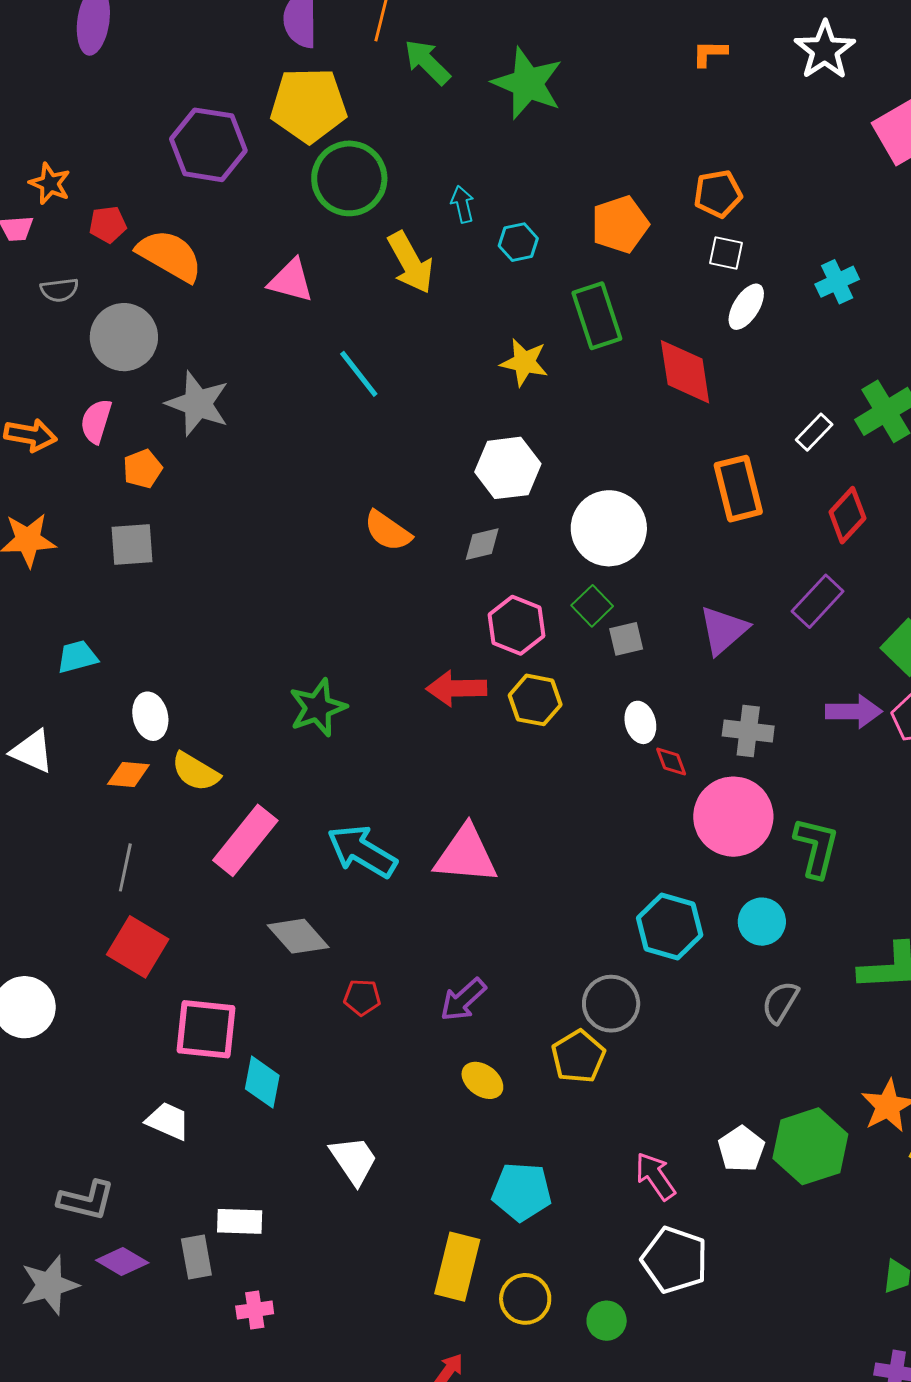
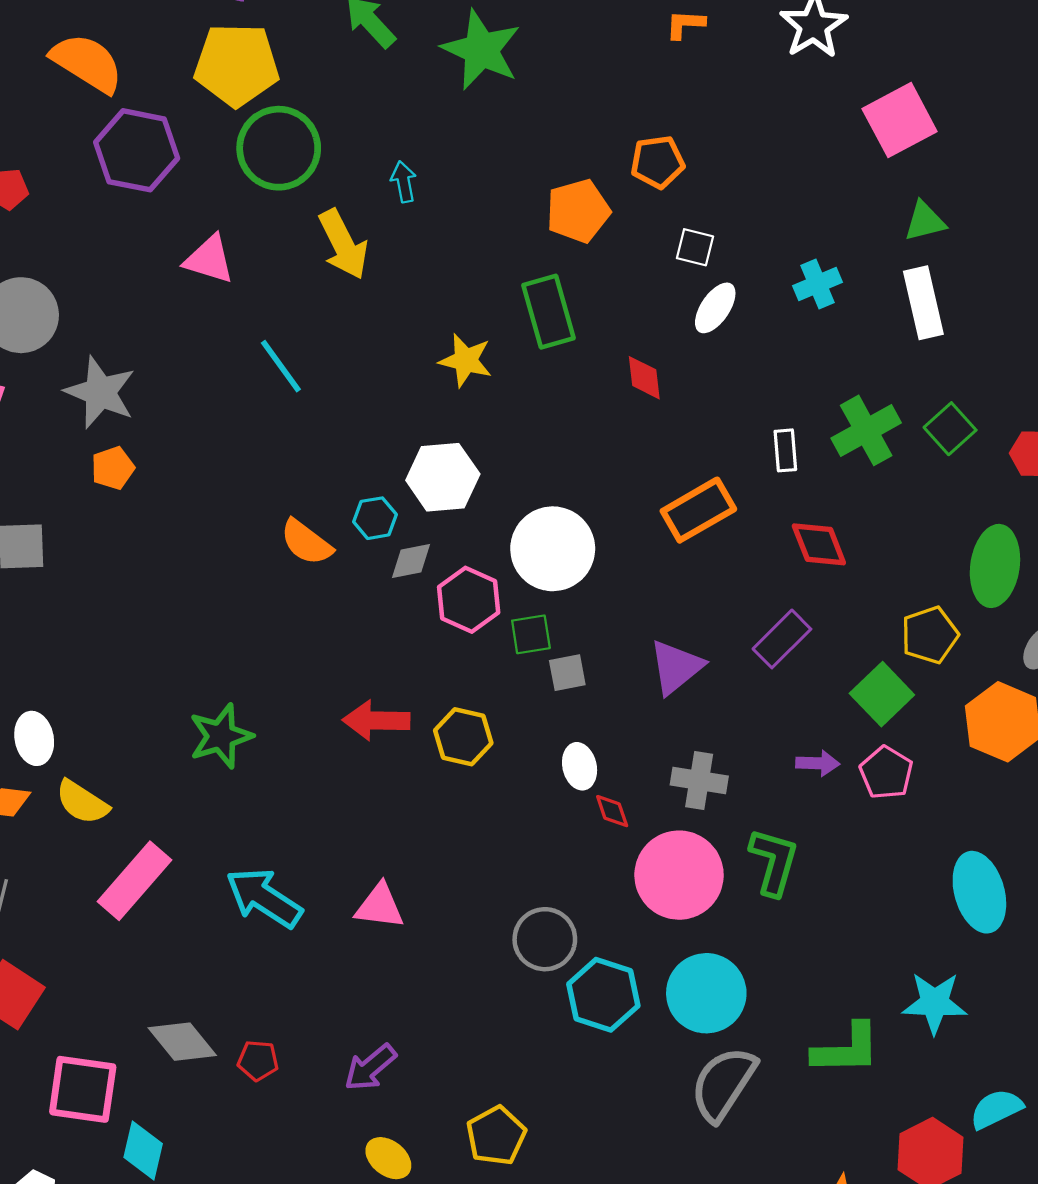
purple hexagon: (208, 145) -> (137, 150), moved
orange pentagon: (718, 194) -> (658, 162), moved
cyan hexagon: (518, 242) -> (375, 518), moved
orange semicircle: (170, 256) -> (87, 63), moved
red diamond: (685, 372) -> (644, 378), size x0.6
white rectangle: (814, 432) -> (785, 450), turned -51
orange pentagon: (143, 469) -> (113, 468), moved
orange rectangle: (738, 489) -> (698, 510), turned 72
red diamond: (847, 515) -> (819, 544), turned -66
green square: (592, 606) -> (531, 634), turned 33
pink hexagon: (517, 625) -> (469, 600), moved
purple arrow: (854, 711) -> (818, 763), size x0.7
green L-shape: (816, 847) -> (774, 862), moved
pink triangle: (466, 855) -> (380, 906), size x0.7
cyan circle: (762, 922) -> (706, 993), size x1.5
gray diamond: (298, 936) -> (182, 1042), moved
gray semicircle: (780, 1002) -> (723, 1084), size x1.6
gray circle: (611, 1004) -> (545, 939), moved

